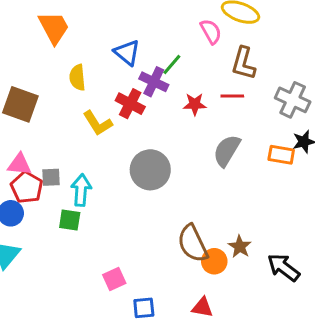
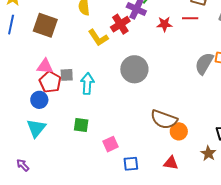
red cross: (130, 104) -> (120, 24), turned 30
gray semicircle: (227, 151) -> (204, 64), moved
green square: (70, 220) -> (81, 125), moved
brown semicircle: (193, 244) -> (164, 119), turned -44
brown star: (240, 247) -> (208, 153), moved

